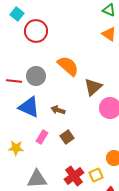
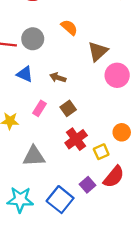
orange semicircle: (68, 66) -> (69, 27), size x0.7
blue triangle: (29, 107) -> (25, 74), size x0.7
red cross: (74, 176) -> (76, 139), moved

